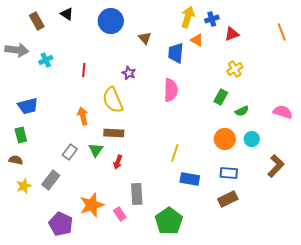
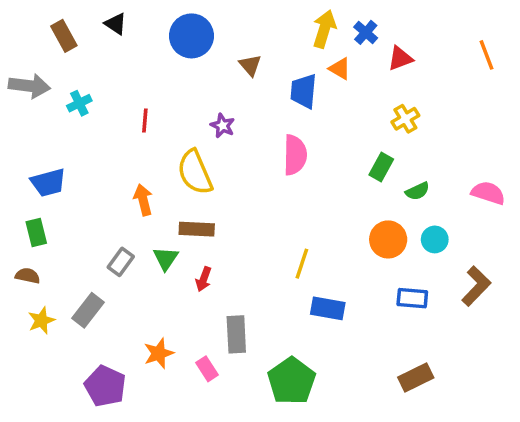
blue cross: (212, 19) -> (366, 32), turned -32
blue rectangle: (229, 173) -> (412, 298), moved
brown rectangle: (228, 199) -> (416, 377), moved
orange star: (92, 205) -> (159, 353), size x0.7

